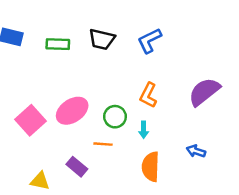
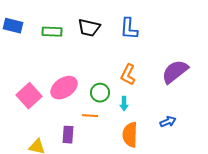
blue L-shape: (149, 40) -> (129, 29), turned -60
blue arrow: (196, 151) -> (168, 122), turned 140
purple rectangle: (77, 167) -> (68, 135), turned 54

